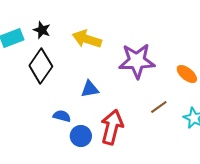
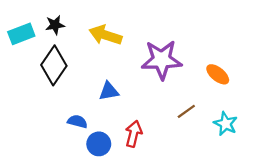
black star: (42, 30) -> (55, 25), turned -30
red arrow: (112, 127) -> (134, 134), size x0.7

